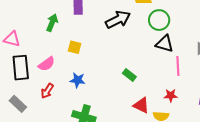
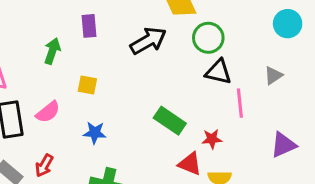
green rectangle: (129, 75) -> (170, 121), size x1.5
red arrow: (47, 91) -> (44, 165), moved
red star: (171, 95) -> (212, 139), moved

